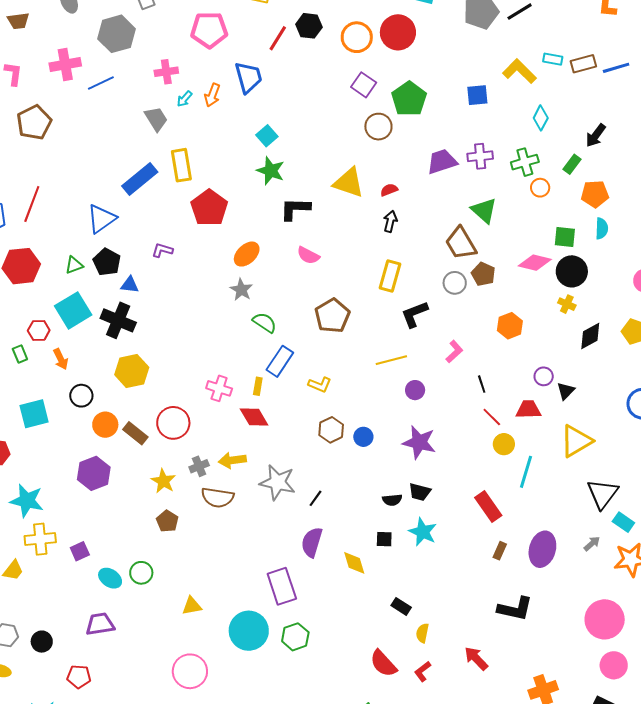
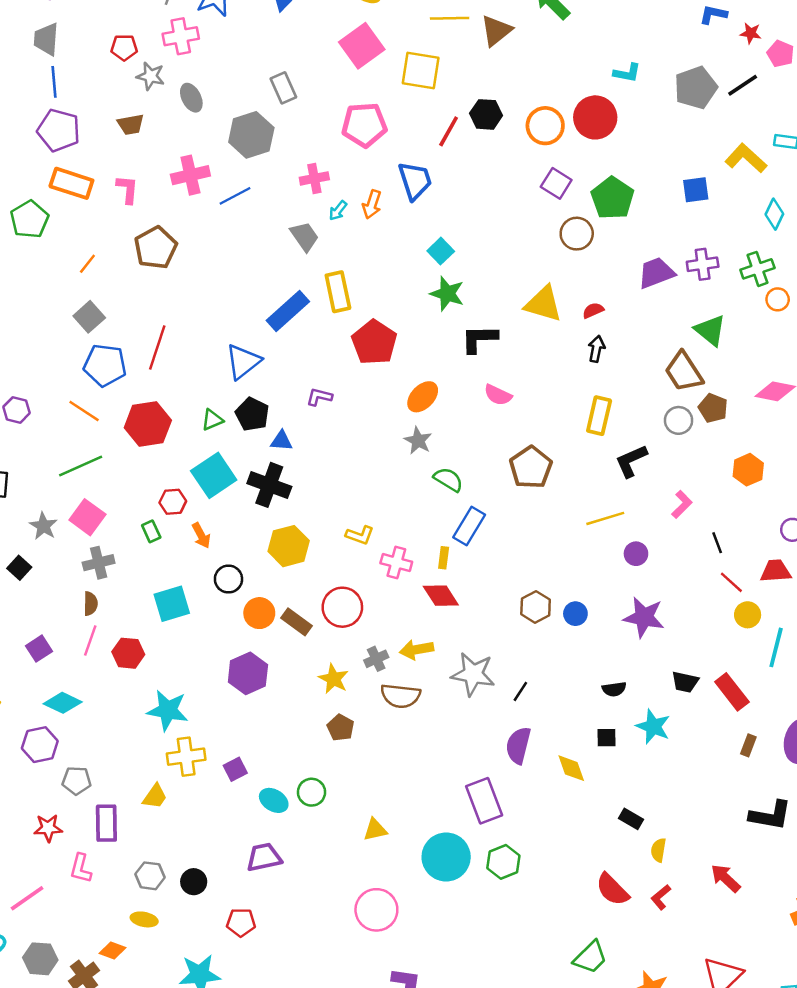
yellow L-shape: (320, 385) -> (360, 535), moved
black trapezoid: (420, 492) -> (685, 682), moved

